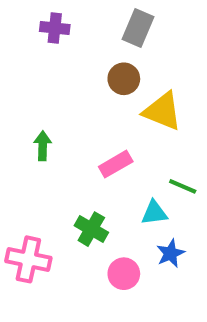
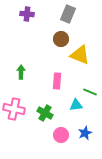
pink rectangle: (116, 164) -> (57, 81), turned -56
blue star: (170, 253) -> (85, 133), moved
pink cross: (28, 259) -> (14, 109), moved

